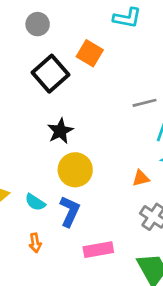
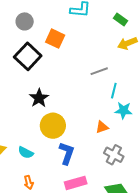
gray circle: (38, 24) -> (25, 21), moved
blue L-shape: (70, 211) -> (67, 153), moved

